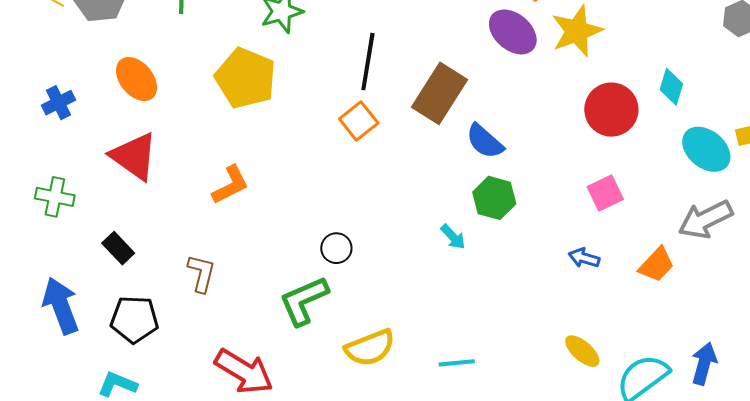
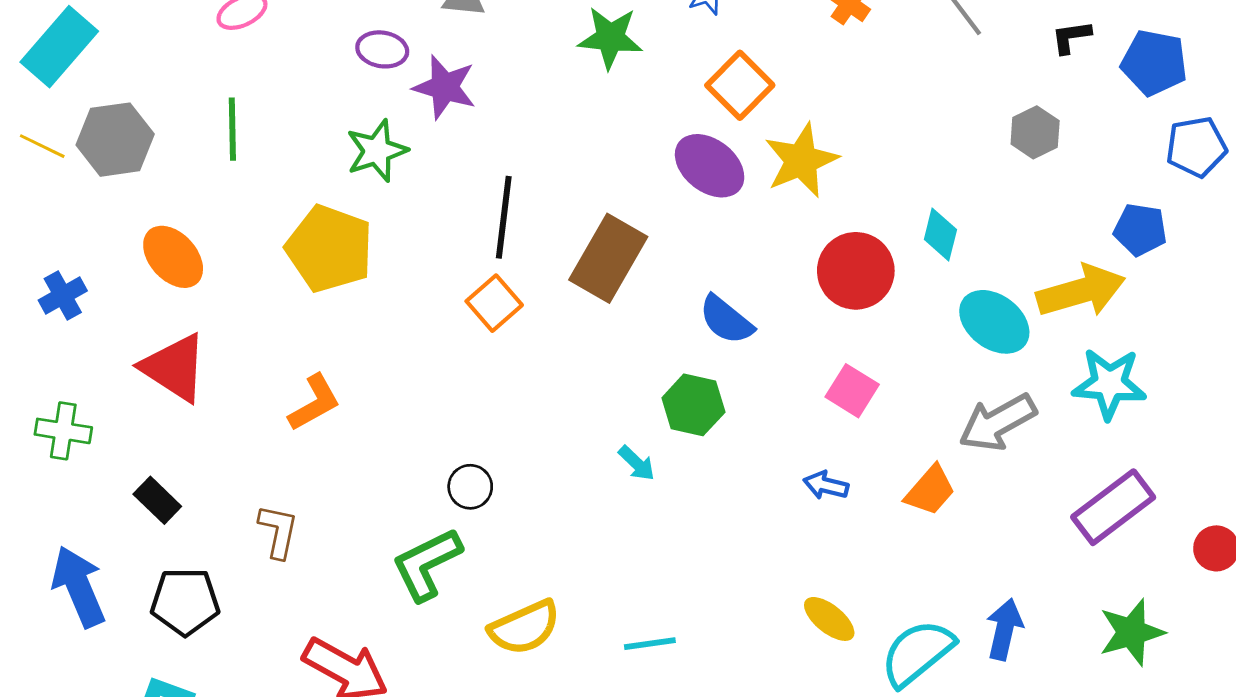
blue semicircle: (485, 141) -> (726, 320), moved
pink square: (605, 193) -> (852, 391), turned -30

